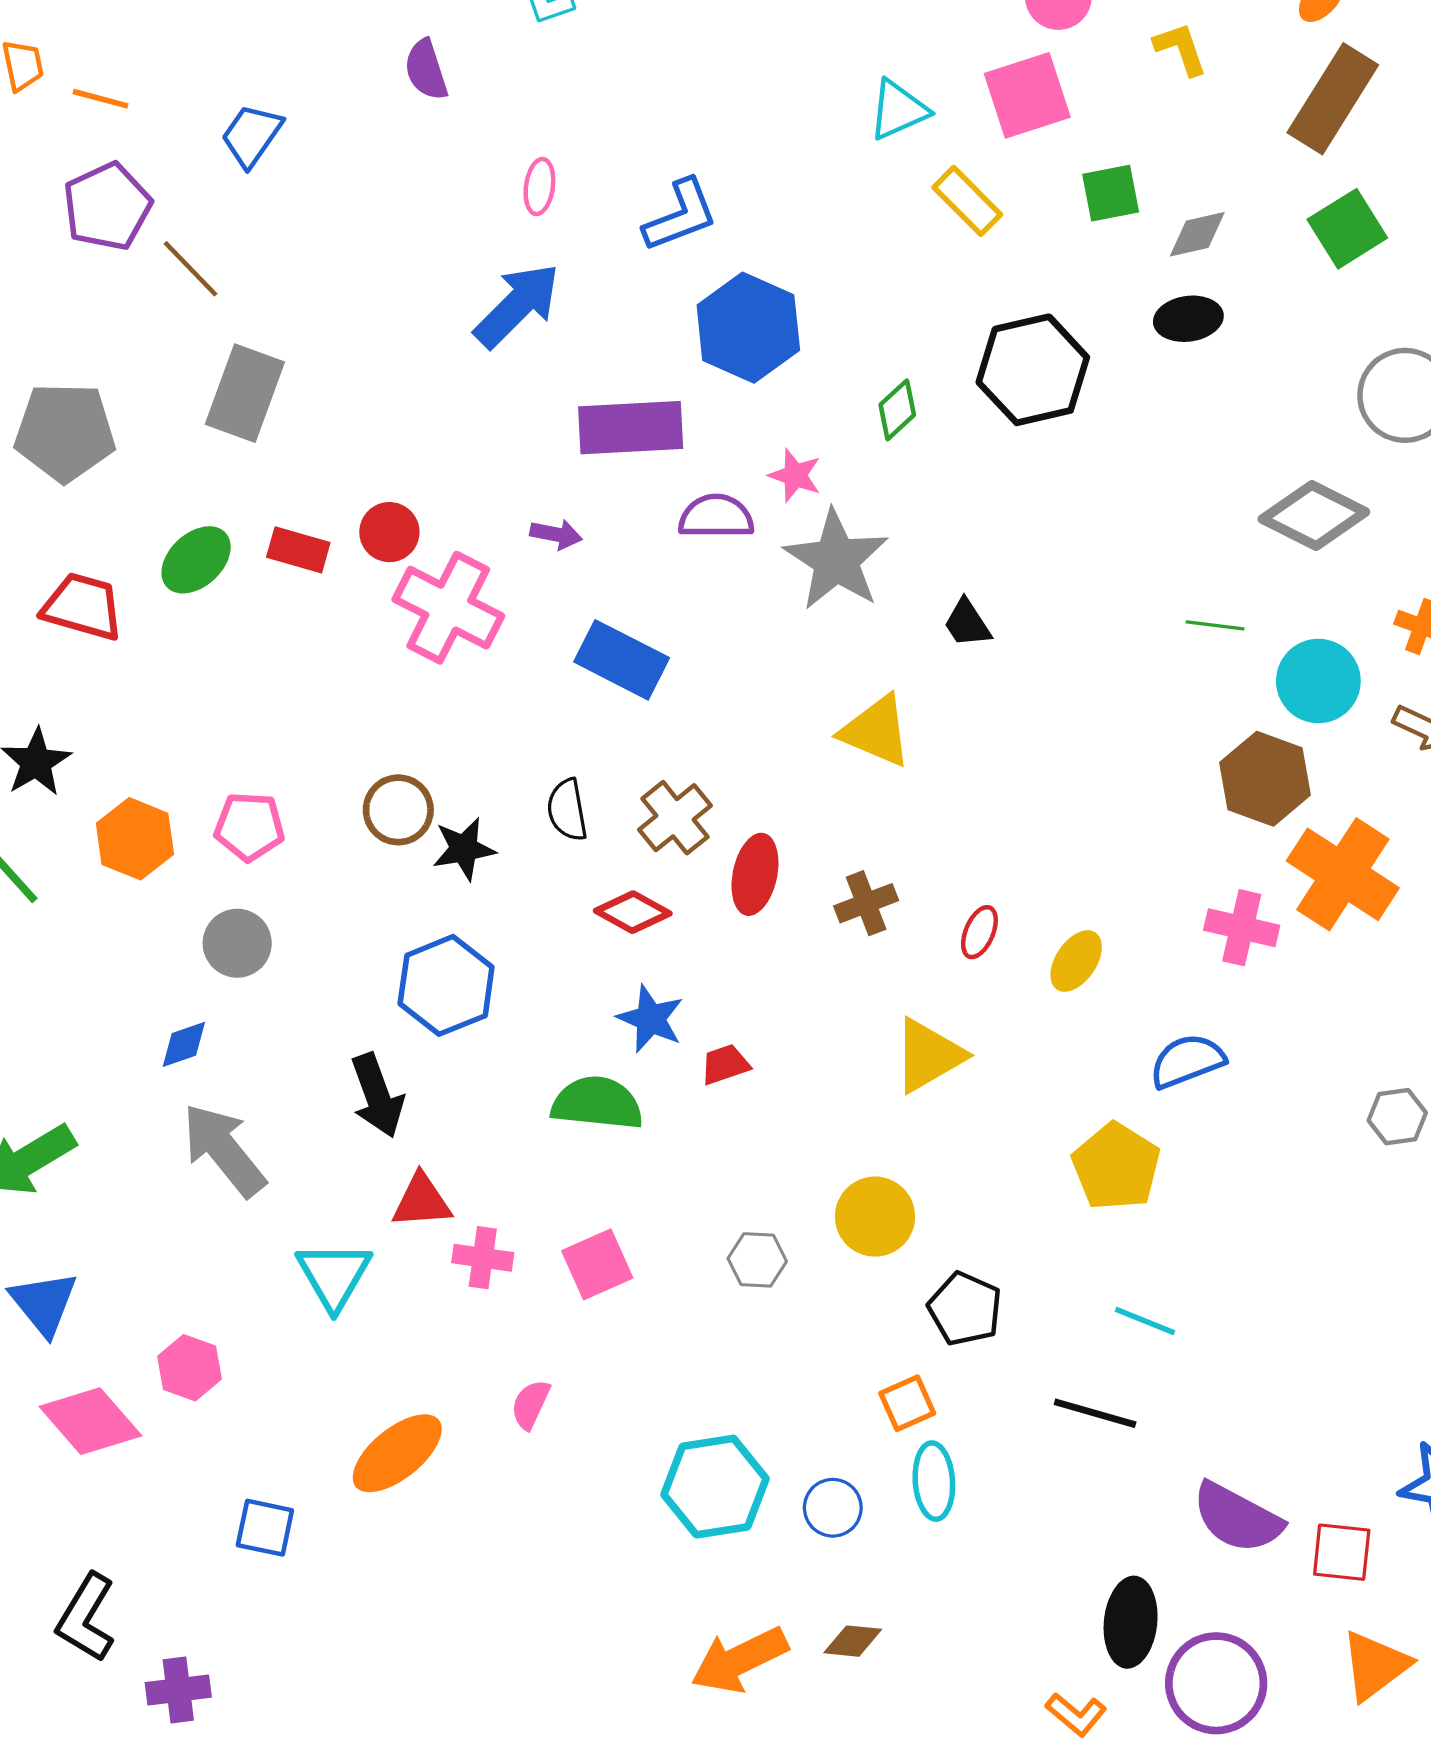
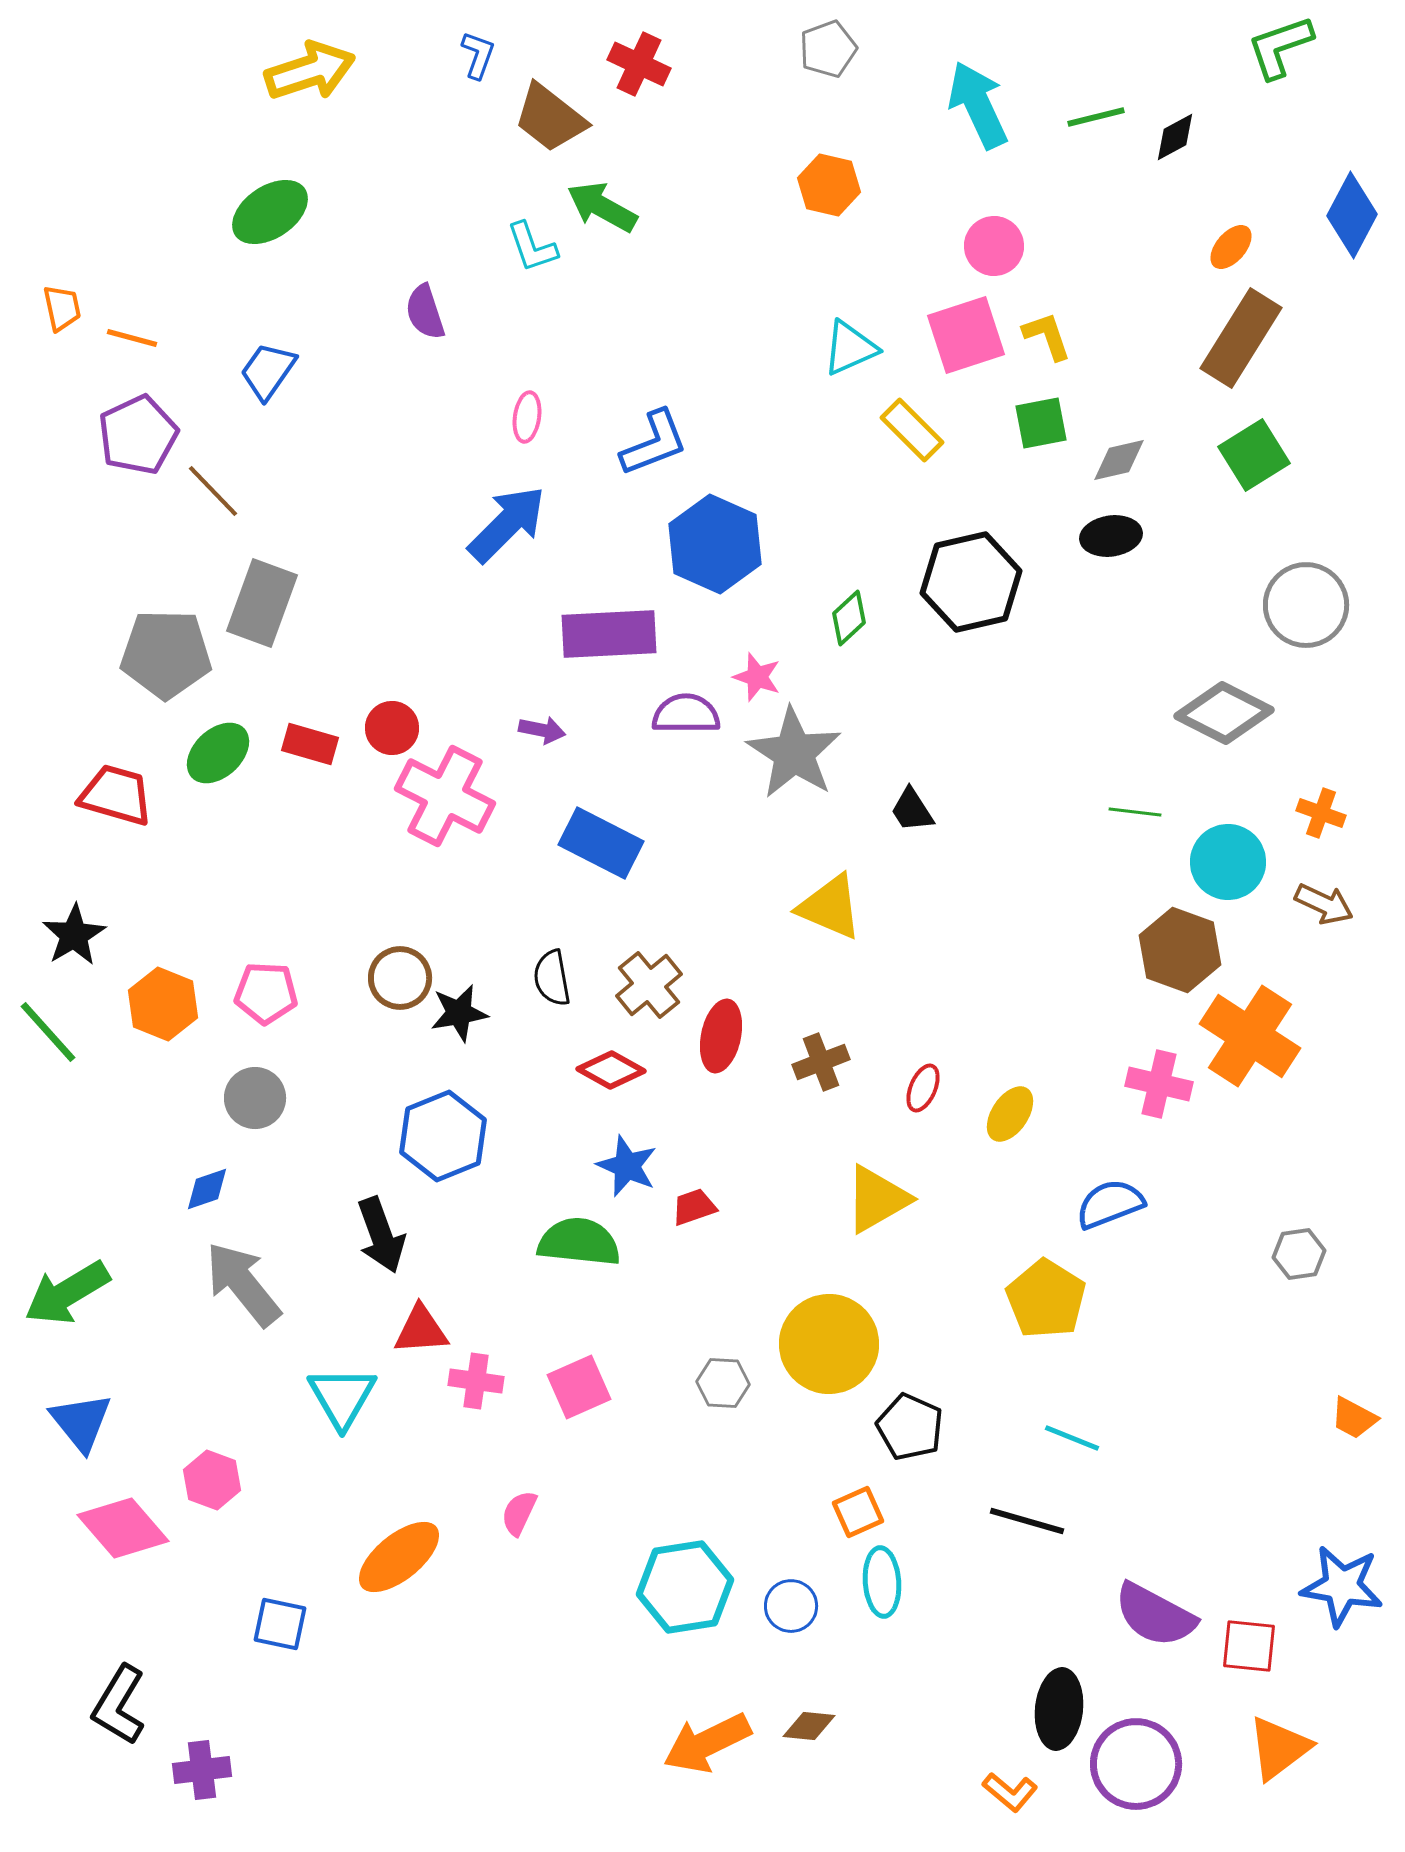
yellow L-shape: (1181, 49) -> (1047, 336), moved
gray pentagon: (65, 432) -> (166, 654), moved
yellow circle: (875, 1217) -> (829, 1344), size x1.4

